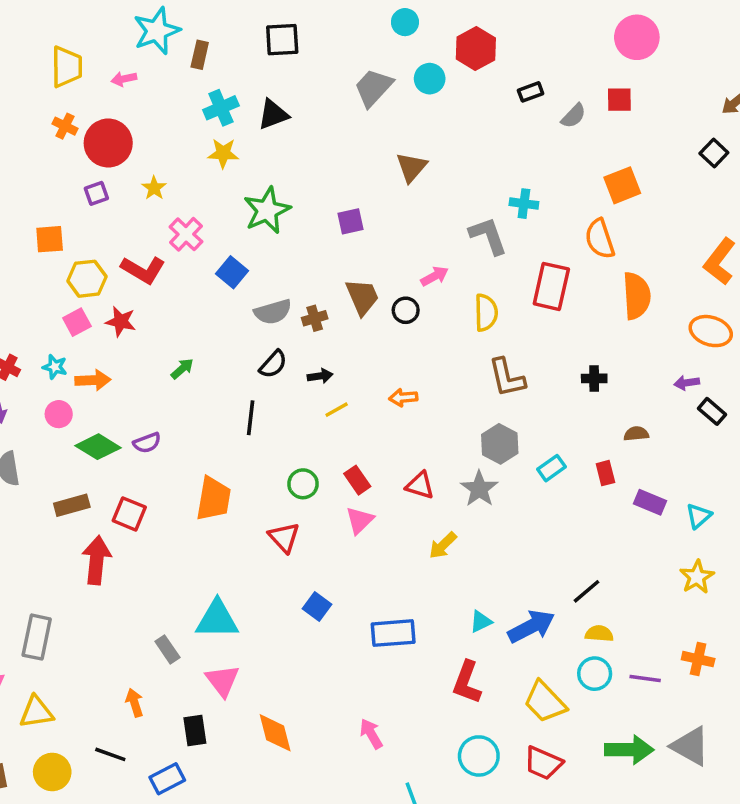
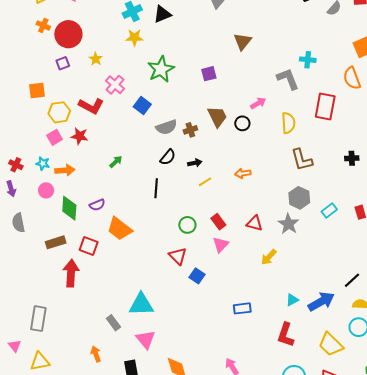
green diamond: (98, 447) -> (69, 208), turned 65
orange trapezoid: (214, 499) -> (119, 229), moved, turned 120
blue square: (317, 606) -> (197, 276), moved
blue rectangle: (393, 633) -> (242, 308), size x0.7

